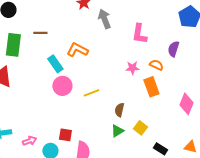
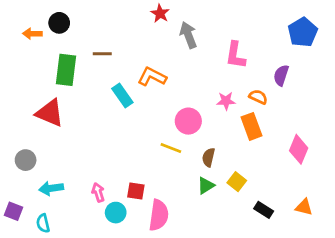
pink circle: (62, 86) -> (188, 121), moved
yellow line: (91, 93) -> (171, 148), moved, turned 42
pink arrow: (29, 141) -> (98, 192), moved, turned -88

